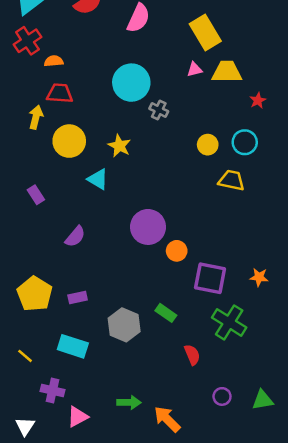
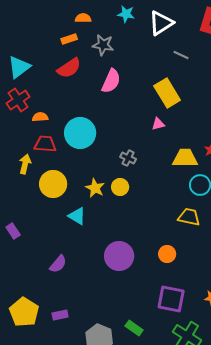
yellow trapezoid: (227, 72) -> (185, 158), moved
cyan circle: (131, 83) -> (80, 133), moved
yellow circle: (208, 145) -> (120, 187), moved
purple rectangle: (36, 195) -> (13, 231), moved
orange circle: (177, 251) -> (167, 254), moved

